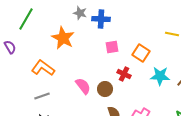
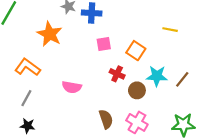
pink semicircle: (83, 86) -> (72, 87), turned 138
brown circle: (105, 89) -> (137, 90), moved
gray line: (42, 96) -> (26, 98), turned -42

